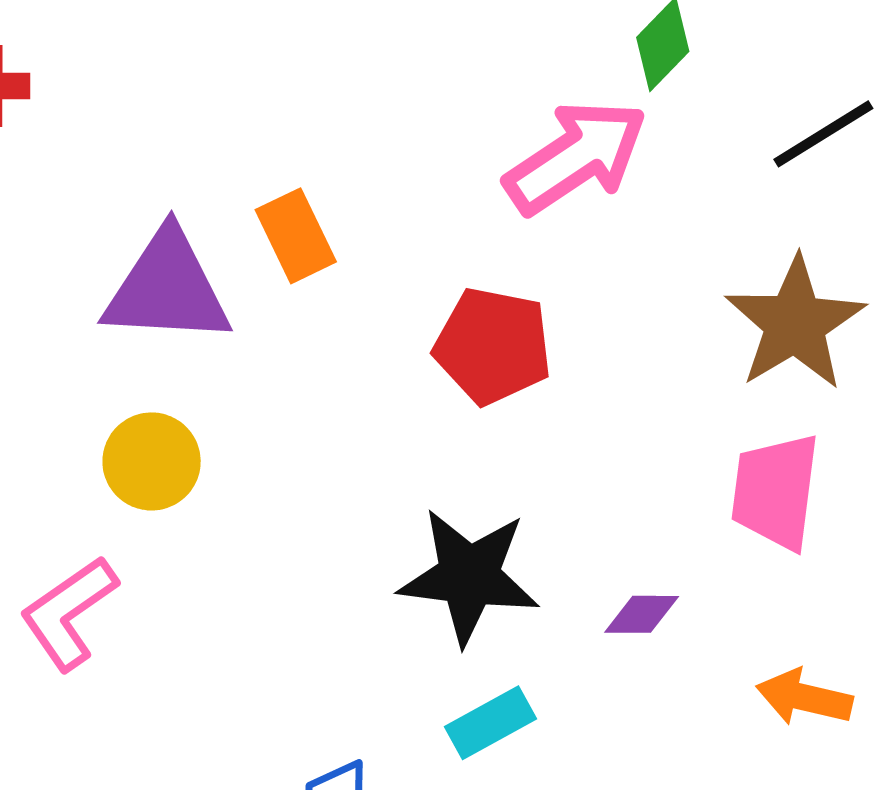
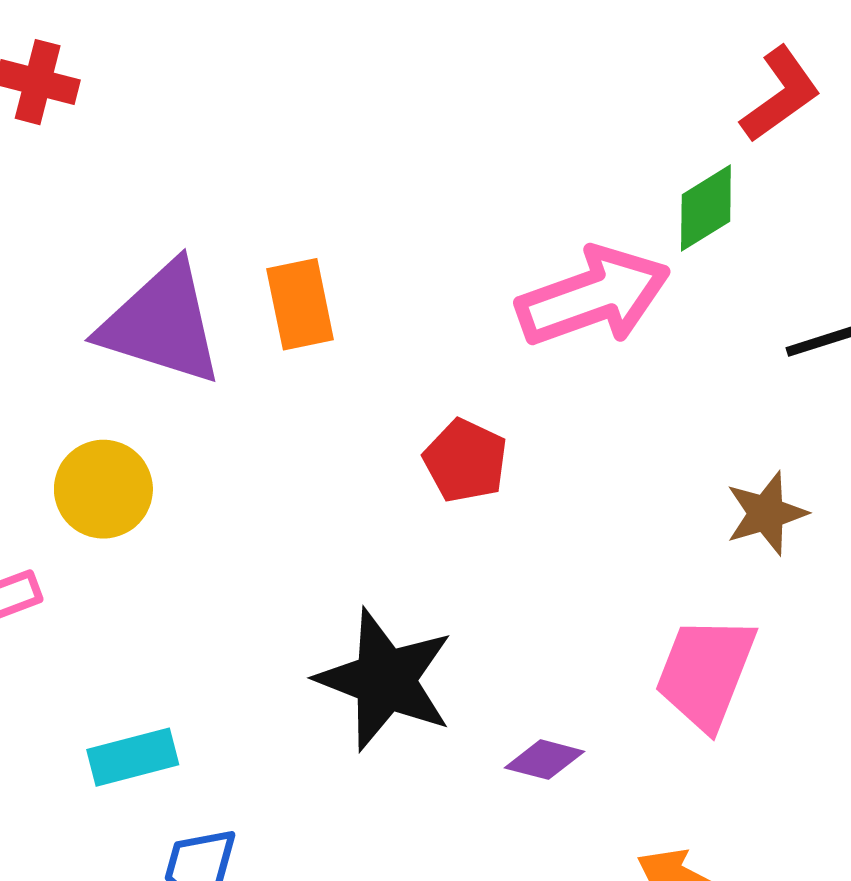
brown star: (795, 323) -> (766, 513), size x0.6
red pentagon: (493, 346) -> (465, 461), size x0.7
cyan rectangle: (490, 723) -> (133, 757), moved

